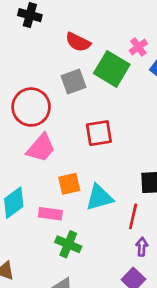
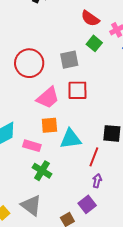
red semicircle: (78, 42) -> (90, 18), moved
green square: (112, 69) -> (94, 43), size x0.6
gray square: (73, 81) -> (69, 60), moved
pink trapezoid: (41, 148) -> (48, 98), moved

